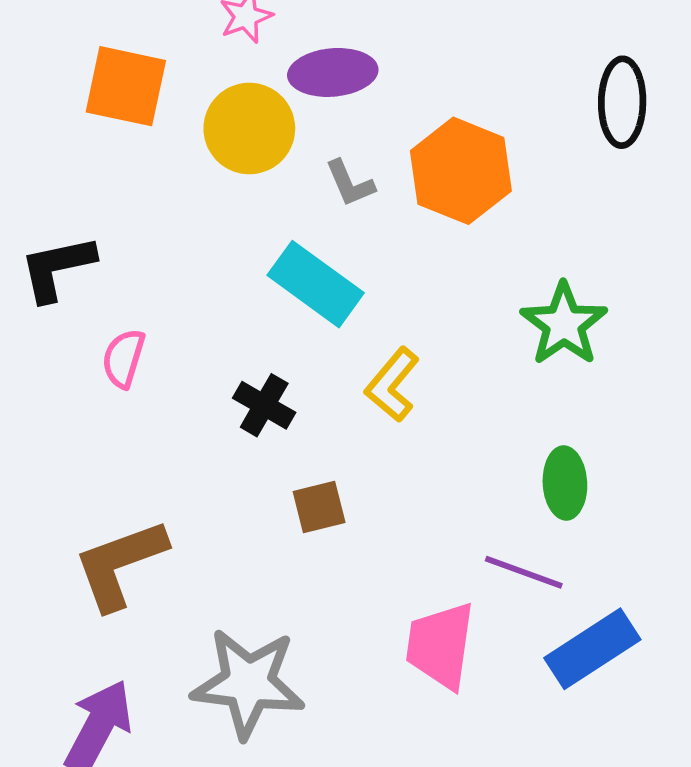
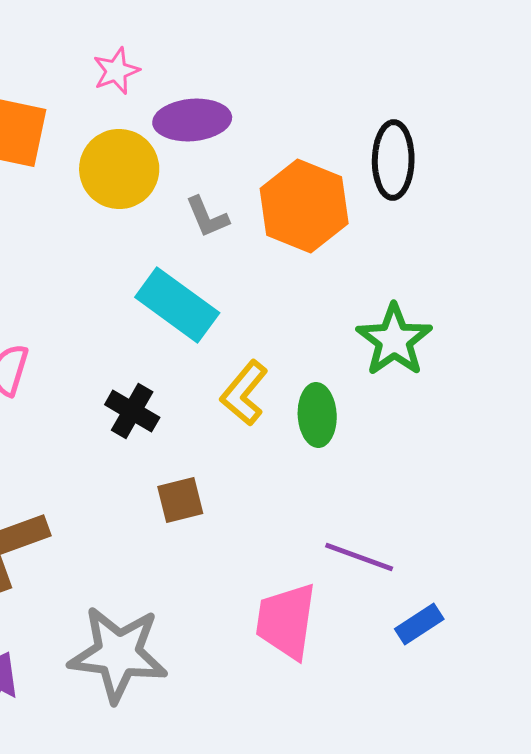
black ellipse: (622, 102) -> (393, 160), moved
green ellipse: (565, 483) -> (317, 415), moved
blue rectangle: (592, 649) -> (419, 624), size x0.6

